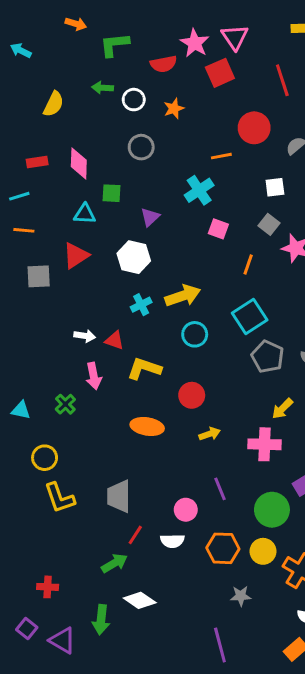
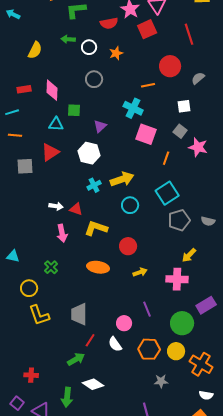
cyan cross: (199, 190) -> (133, 108), turned -30
pink square: (218, 229) -> (146, 134), size x1.5
gray pentagon: (267, 357) -> (179, 220), turned 30
green cross: (65, 404) -> (51, 267), moved
white semicircle: (172, 541) -> (115, 344), turned 56

